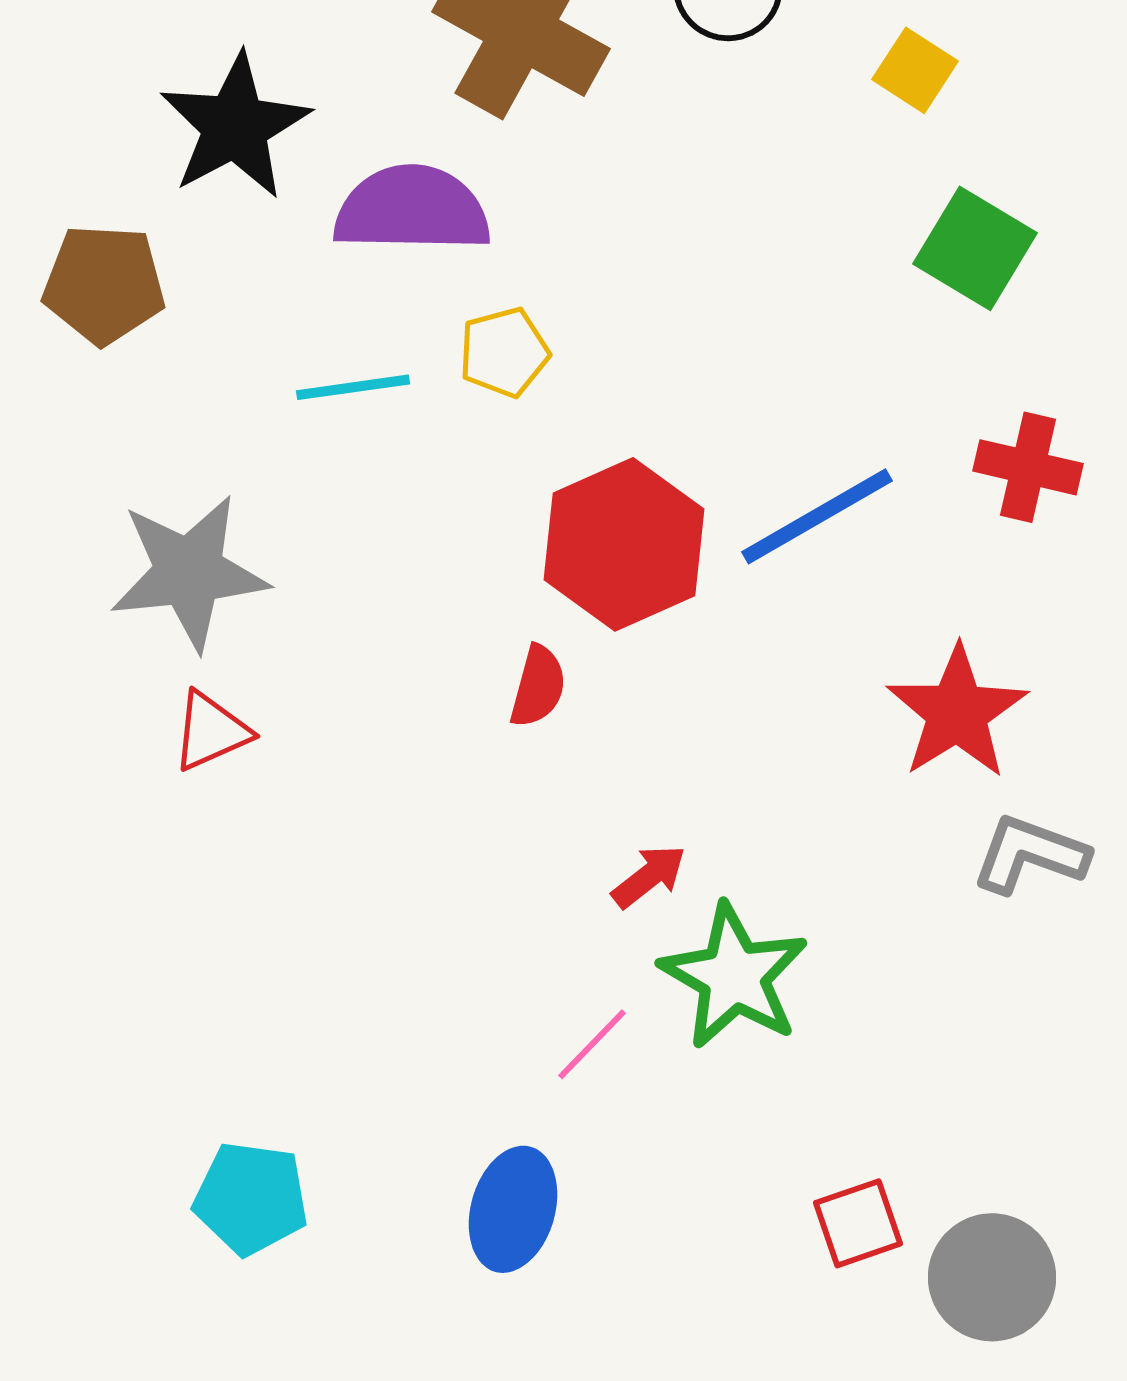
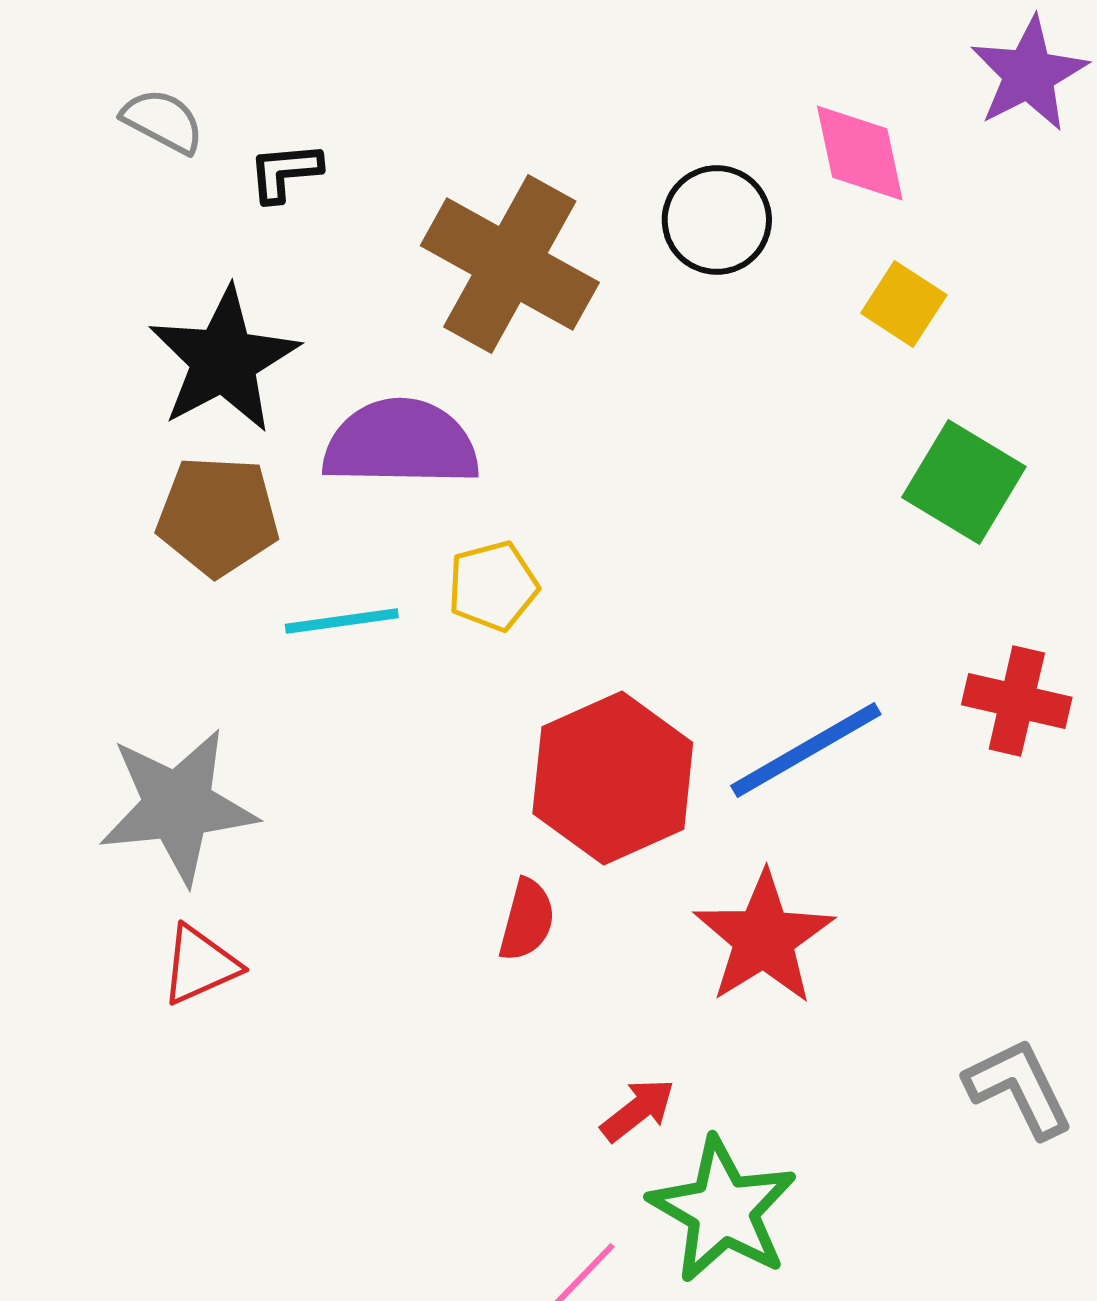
brown pentagon: (104, 284) -> (218, 516), moved
red star: (957, 712) -> (764, 938), moved
gray L-shape: (1030, 854) -> (1019, 1088), turned 44

